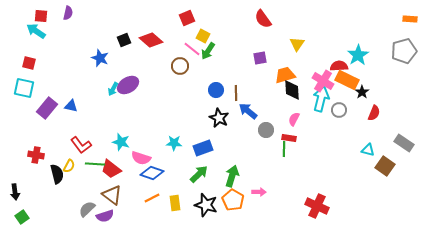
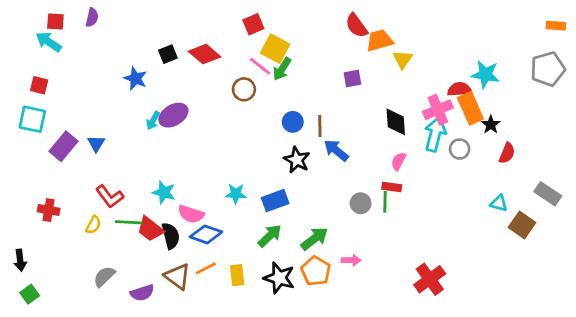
yellow square: (203, 36) -> (275, 49), size x1.5
cyan star: (358, 55) -> (485, 74), turned -30
orange trapezoid: (285, 75) -> (380, 41), moved
orange rectangle: (347, 80) -> (470, 108), turned 40
pink cross: (323, 81) -> (438, 110), turned 35
blue triangle: (71, 106) -> (96, 144), turned 48
gray circle: (266, 130) -> (361, 203), moved
black semicircle: (57, 174) -> (171, 236), moved
green arrow: (232, 176) -> (314, 239), turned 35
brown triangle: (112, 195) -> (177, 276), moved
red cross: (317, 206) -> (430, 279), turned 30
gray semicircle: (87, 209) -> (104, 276), moved

